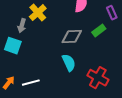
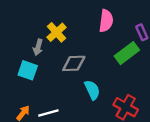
green rectangle: (99, 31) -> (127, 53), size x1.5
gray diamond: (72, 37) -> (74, 63), moved

